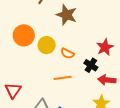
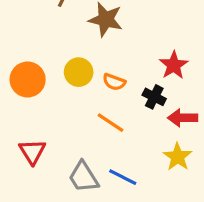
orange circle: (24, 35) -> (28, 80), moved
orange line: (63, 78) -> (111, 123), turned 48

